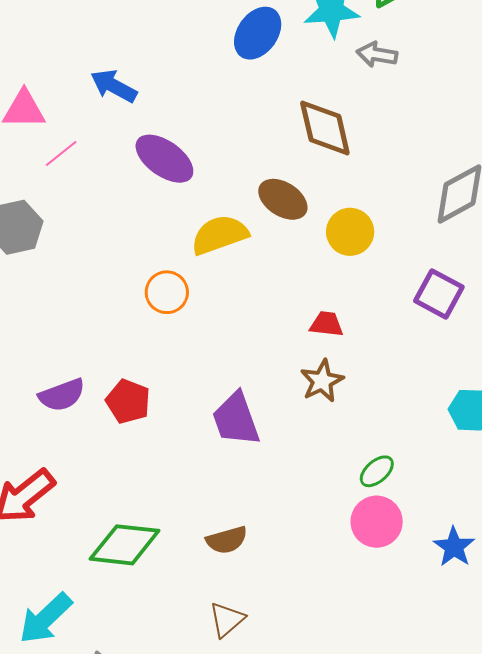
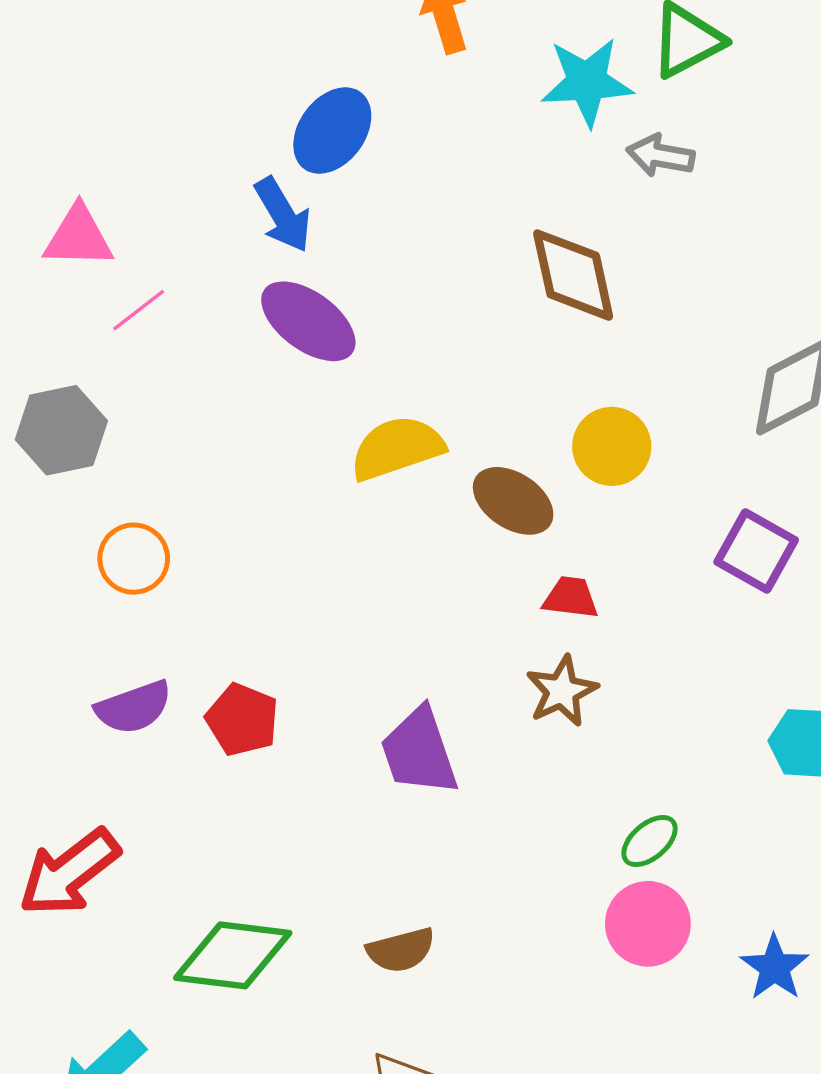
blue ellipse: (258, 33) -> (332, 130), moved
blue arrow: (114, 86) -> (283, 215), moved, turned -150
brown ellipse: (283, 199) -> (513, 501), moved
orange circle: (167, 292) -> (134, 559), moved

